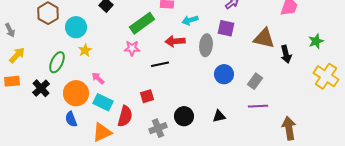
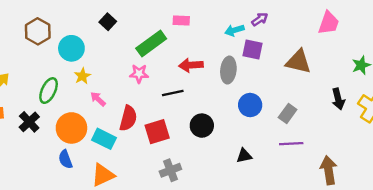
cyan arrow: (190, 20) -> (234, 30), moved
black arrow: (286, 54) -> (338, 99), moved
pink arrow: (98, 78) -> (98, 99), moved
red square: (147, 96) -> (157, 132), size x1.5
red semicircle: (125, 116) -> (128, 118), moved
black circle: (184, 116) -> (202, 126), moved

